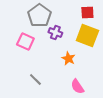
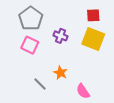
gray pentagon: (39, 16) -> (31, 18), moved
orange star: (68, 58) -> (60, 73), moved

